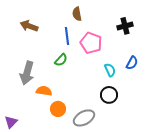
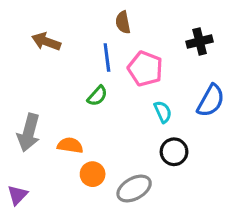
blue semicircle: (132, 63) -> (211, 101), size x1.5
cyan semicircle: (110, 70) -> (163, 112), moved
gray arrow: (27, 73) -> (29, 133), moved

